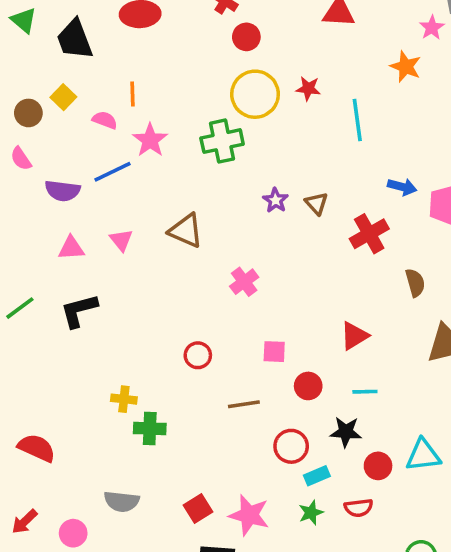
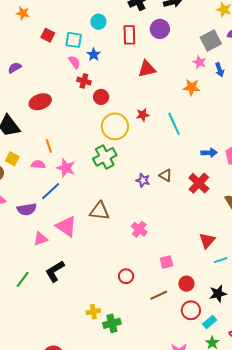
pink triangle: (121, 240) -> (66, 226), size x1.6
red circle: (308, 386) -> (186, 284), moved
cyan line: (365, 392) -> (221, 260), moved

